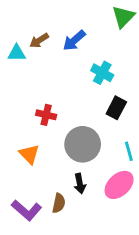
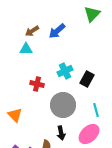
cyan triangle: (17, 53) -> (26, 49), moved
cyan cross: (102, 73) -> (65, 71), moved, turned 35
orange triangle: (29, 154) -> (15, 115), moved

